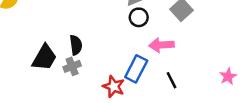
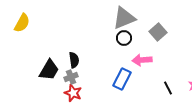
black line: (171, 80) -> (168, 88), moved
red star: (114, 86) -> (73, 93), moved

